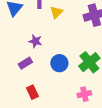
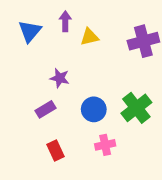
yellow triangle: (56, 12) -> (89, 37), turned 32
pink cross: (84, 94) -> (105, 145), moved

